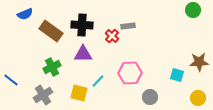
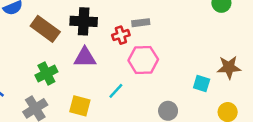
red cross: (112, 36) -> (121, 35), turned 32
pink hexagon: (130, 73) -> (143, 60), moved
cyan line: (98, 81) -> (116, 91), moved

